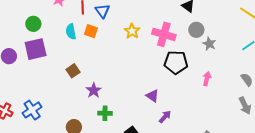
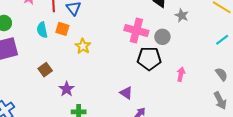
gray circle: (196, 30) -> (162, 37), moved
yellow star: (132, 31) -> (83, 46), moved
gray star: (209, 44) -> (182, 15), moved

